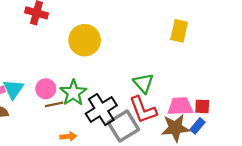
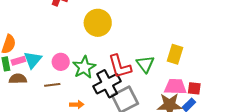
yellow rectangle: (179, 31) -> (175, 54), moved
brown line: (54, 104) -> (52, 85), moved
red L-shape: (143, 110) -> (120, 66), moved

